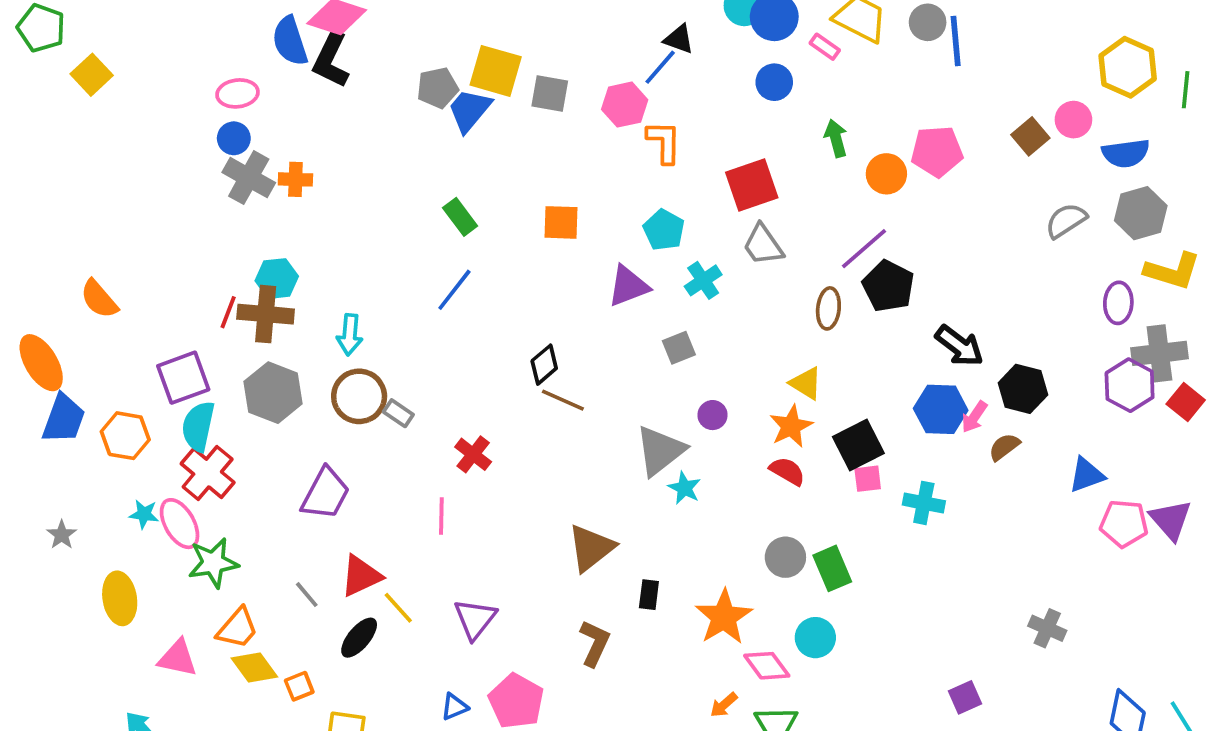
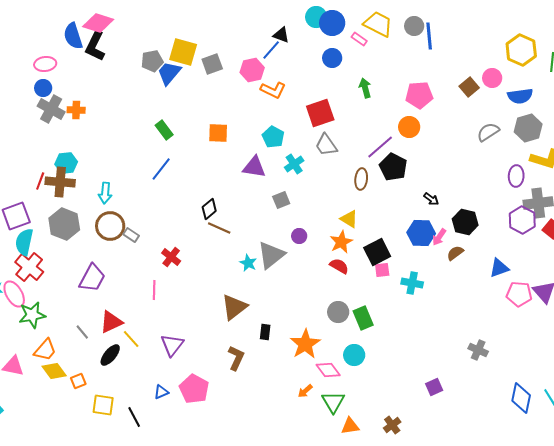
gray square: (550, 93) -> (212, 64), turned -30
orange L-shape: (664, 142) -> (273, 90), turned 115
orange circle: (886, 174) -> (409, 127), moved
purple triangle: (628, 286) -> (254, 167), turned 30
black arrow: (959, 346) -> (431, 199), size x0.6
cyan star: (684, 488) -> (248, 263), moved

